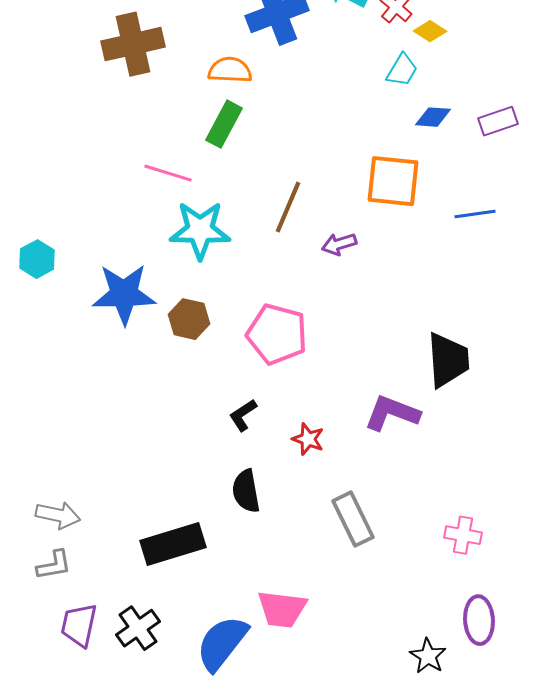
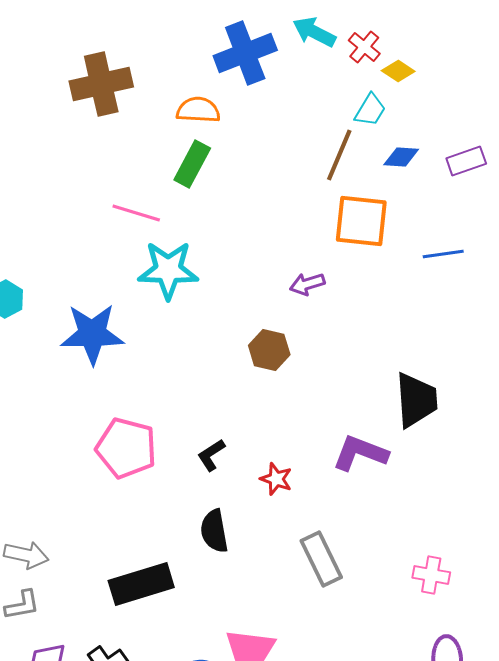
brown line: (288, 207) -> (339, 155), moved
brown hexagon: (189, 319) -> (269, 350), moved
pink pentagon: (277, 334) -> (126, 448), moved

